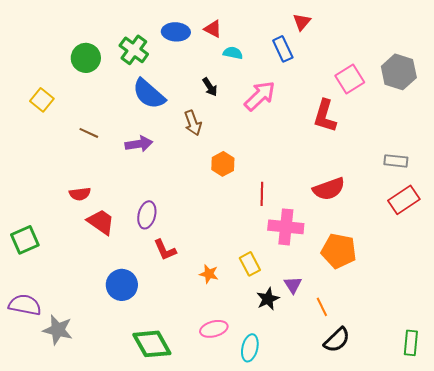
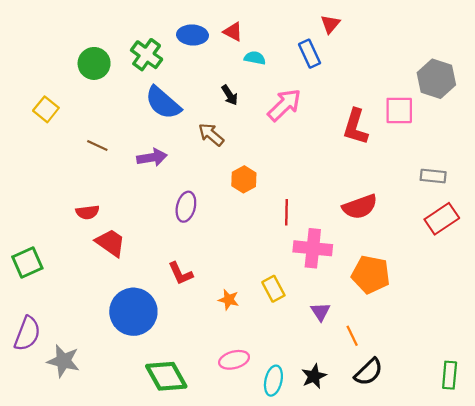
pink square: (350, 79) -> (399, 110), moved, turned 32
brown arrow: (193, 123) -> (211, 135), turned 150
purple ellipse: (147, 215) -> (186, 207), moved
blue circle: (122, 285) -> (133, 312), size x1.4
black star: (268, 299) -> (314, 376), moved
purple semicircle: (25, 305) -> (27, 334), turned 100

